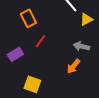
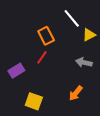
orange rectangle: (28, 18) -> (46, 36), moved
orange arrow: (73, 66) -> (76, 93), moved

